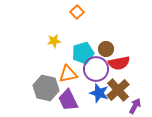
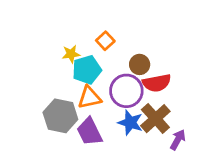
orange square: (77, 12) -> (105, 41), moved
cyan pentagon: (83, 53) -> (87, 70), moved

